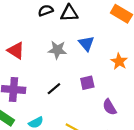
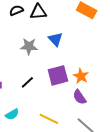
orange star: (119, 61) -> (81, 76), moved
purple square: (87, 83) -> (58, 75), size x1.5

